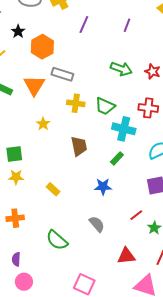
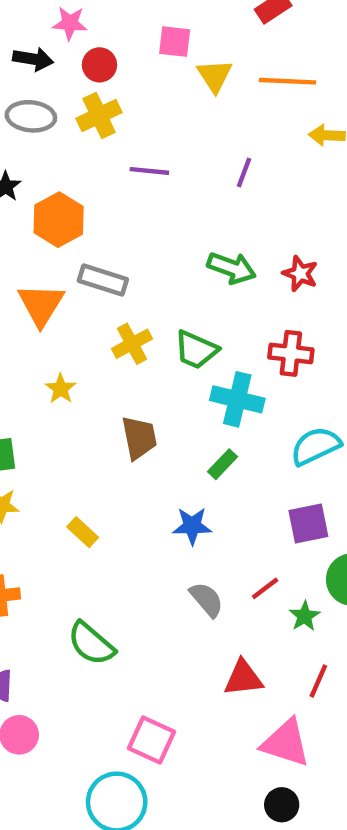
purple line: (84, 25) -> (149, 171), turned 72
yellow cross: (76, 103) -> (132, 344), turned -36
gray semicircle: (97, 224) -> (207, 600), moved

